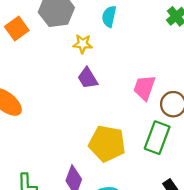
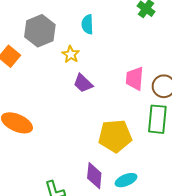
yellow star: (83, 44) -> (71, 54), turned -30

